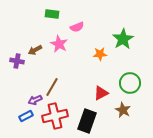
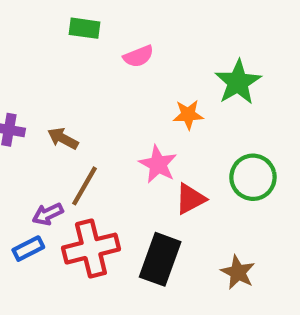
pink star: (59, 44) -> (158, 164), moved
brown arrow: (35, 50) -> (63, 138), moved, turned 56
brown star: (123, 110) -> (238, 272), moved

